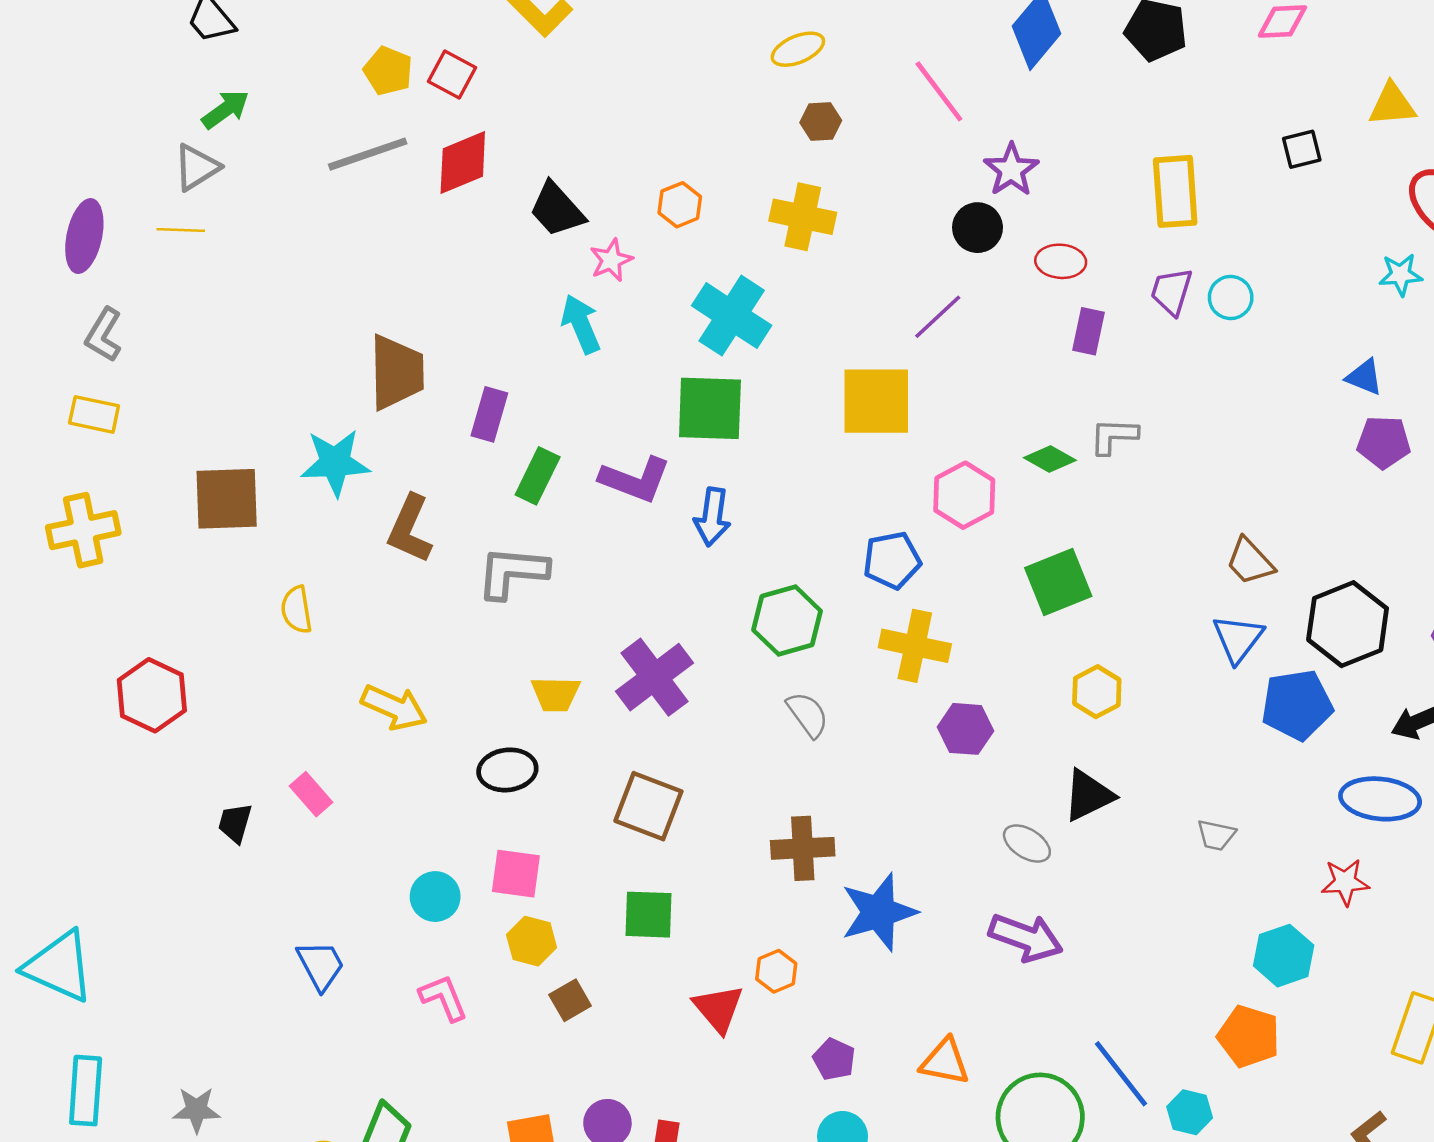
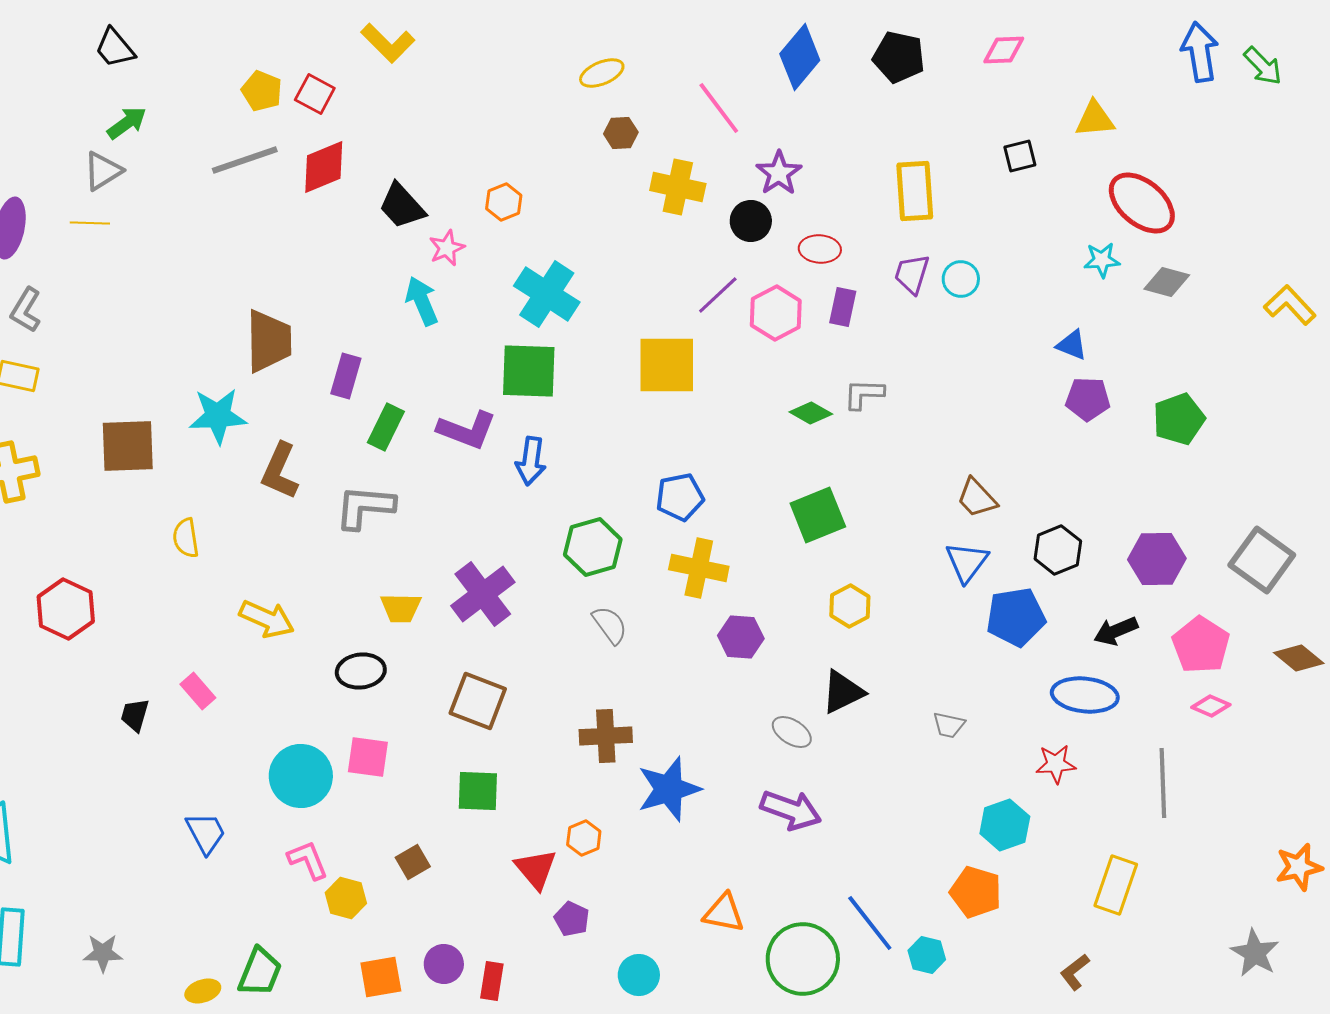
yellow cross: (803, 217) -> (678, 187), moved
pink hexagon: (964, 495) -> (776, 313), moved
black hexagon: (1348, 624) -> (1058, 550), size x0.7
cyan circle: (435, 897) -> (301, 776), size x1.5
yellow hexagon: (532, 941) -> (346, 898), moved
purple pentagon: (834, 1059) -> (572, 919), moved

